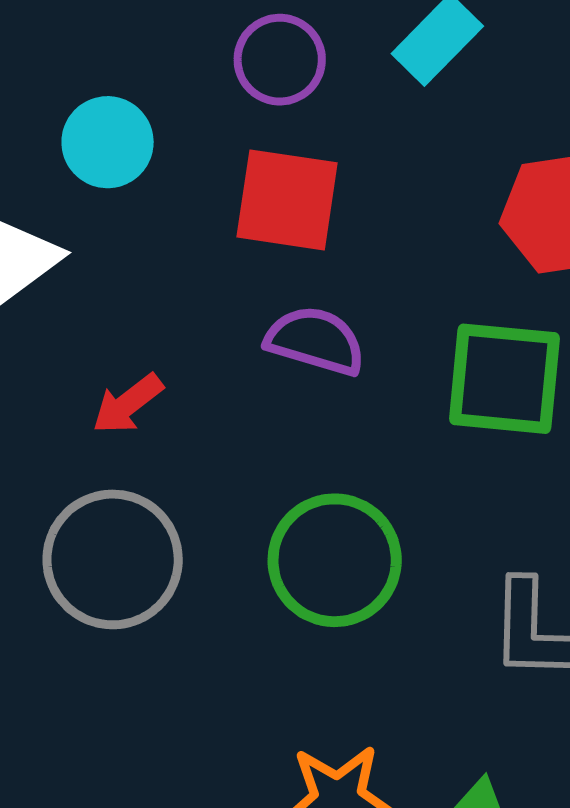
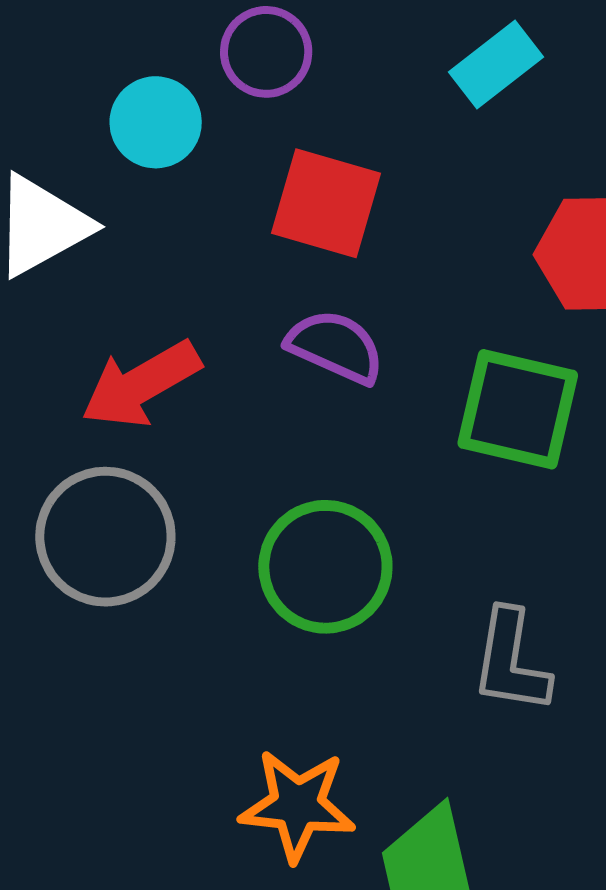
purple circle: (280, 60) -> (266, 52), moved
red arrow: (128, 404) -> (141, 384), size x1.6

